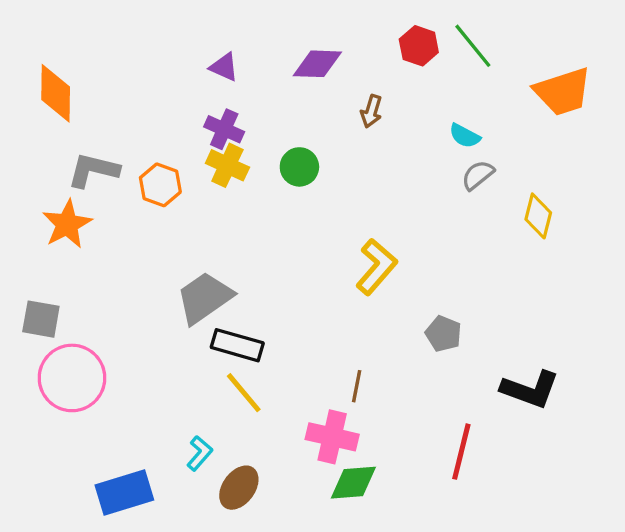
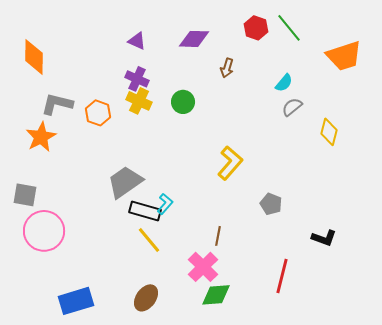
cyan semicircle: (465, 136) -> (284, 83), turned -78
black L-shape: (530, 389) -> (324, 238), size x0.7
pink cross: (332, 437) -> (203, 267), turned 32
cyan L-shape: (200, 453) -> (165, 204), moved

